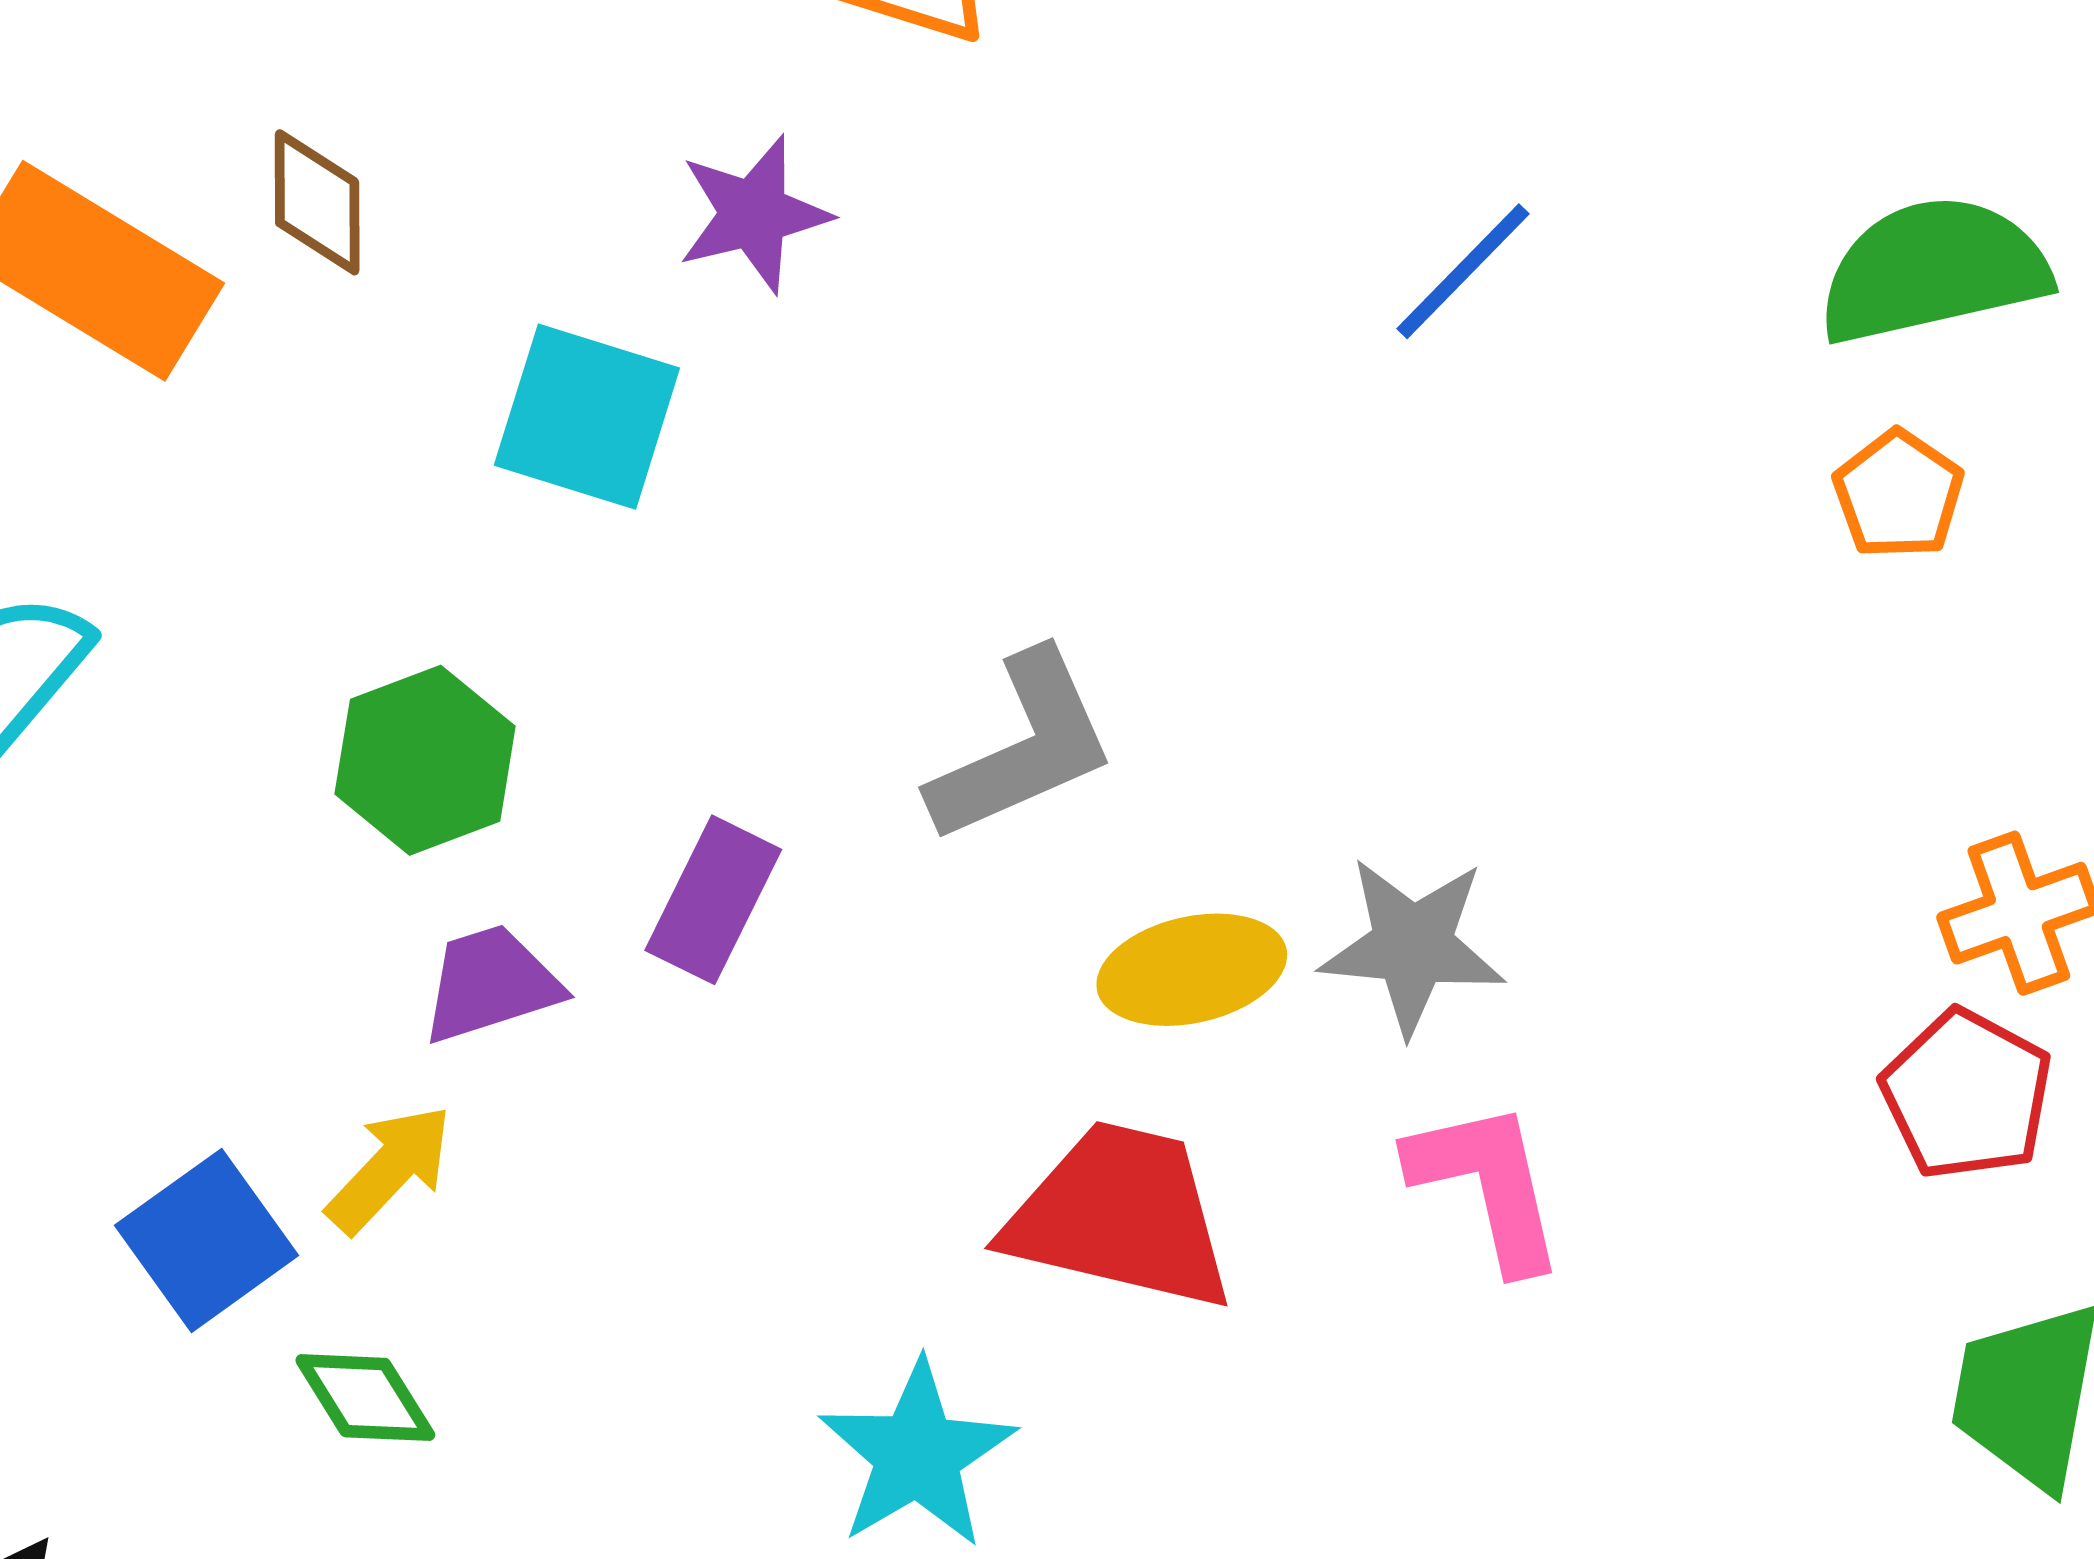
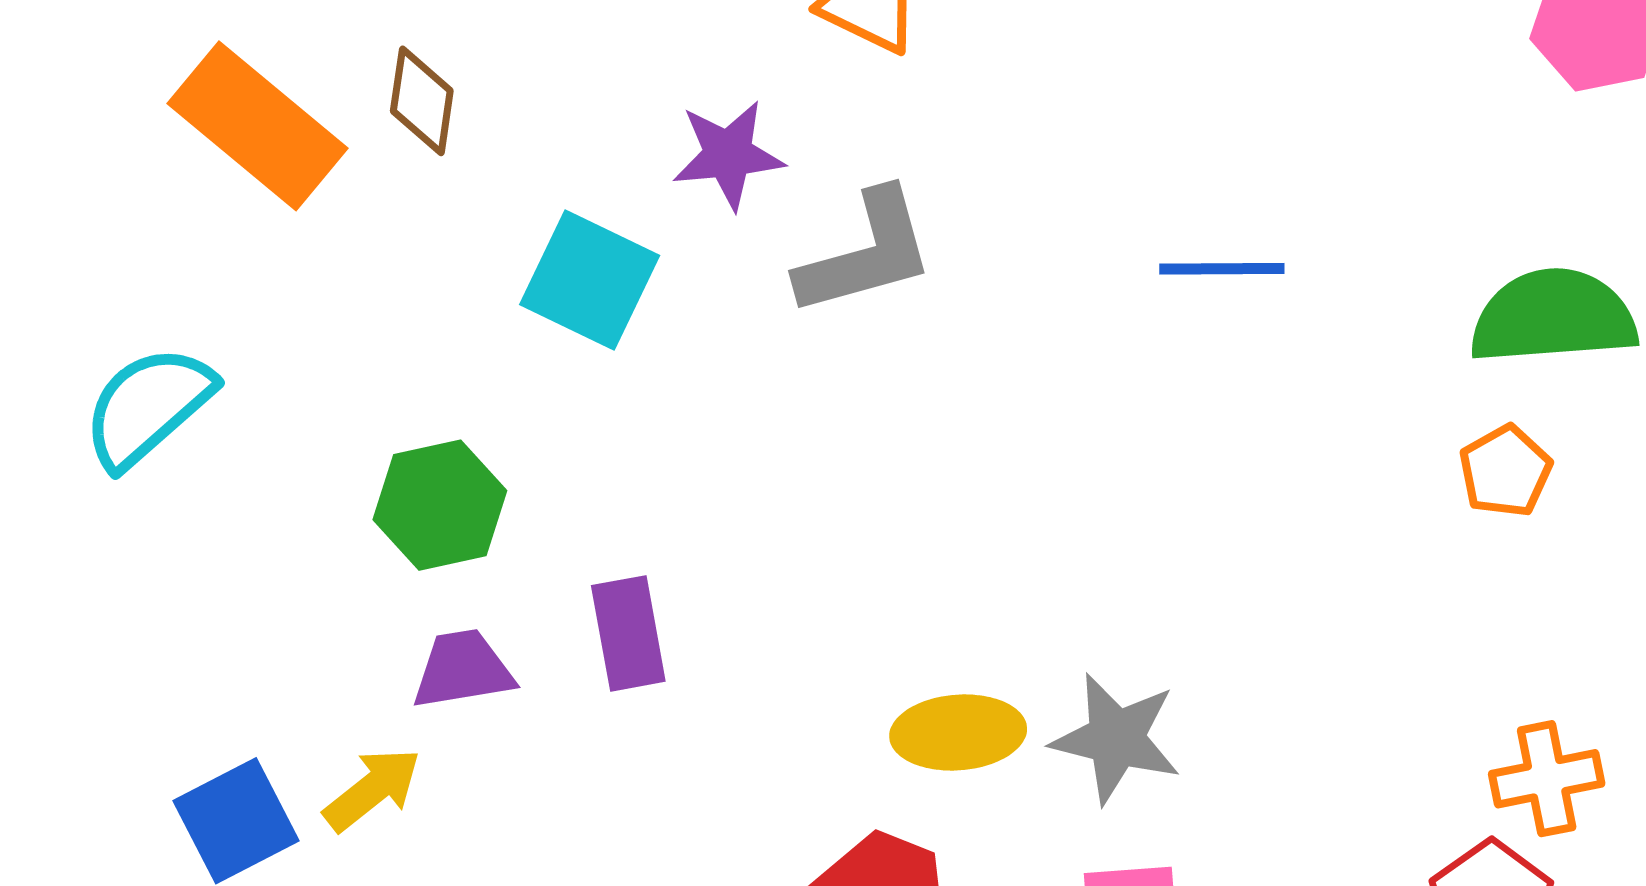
blue line: (1463, 271) -> (1222, 269), turned 37
gray L-shape: (1023, 747) -> (866, 253), moved
purple rectangle: (713, 900) -> (628, 633), turned -45

